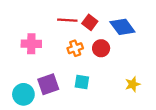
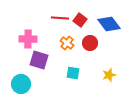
orange cross: (75, 48) -> (67, 43), turned -32
purple square: (48, 84) -> (39, 60), moved, turned 36
yellow star: (133, 84) -> (109, 75), moved

